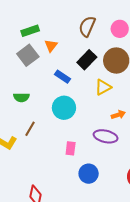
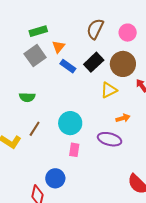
blue rectangle: (63, 77) -> (68, 66), moved
cyan circle: (64, 108) -> (70, 123), moved
blue circle: (89, 174) -> (55, 178), moved

